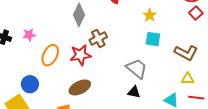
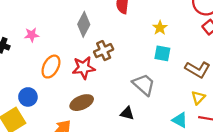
pink star: (29, 35) -> (32, 35), moved
yellow triangle: (188, 79) -> (198, 98), turned -48
black triangle: (134, 92) -> (127, 113), moved

